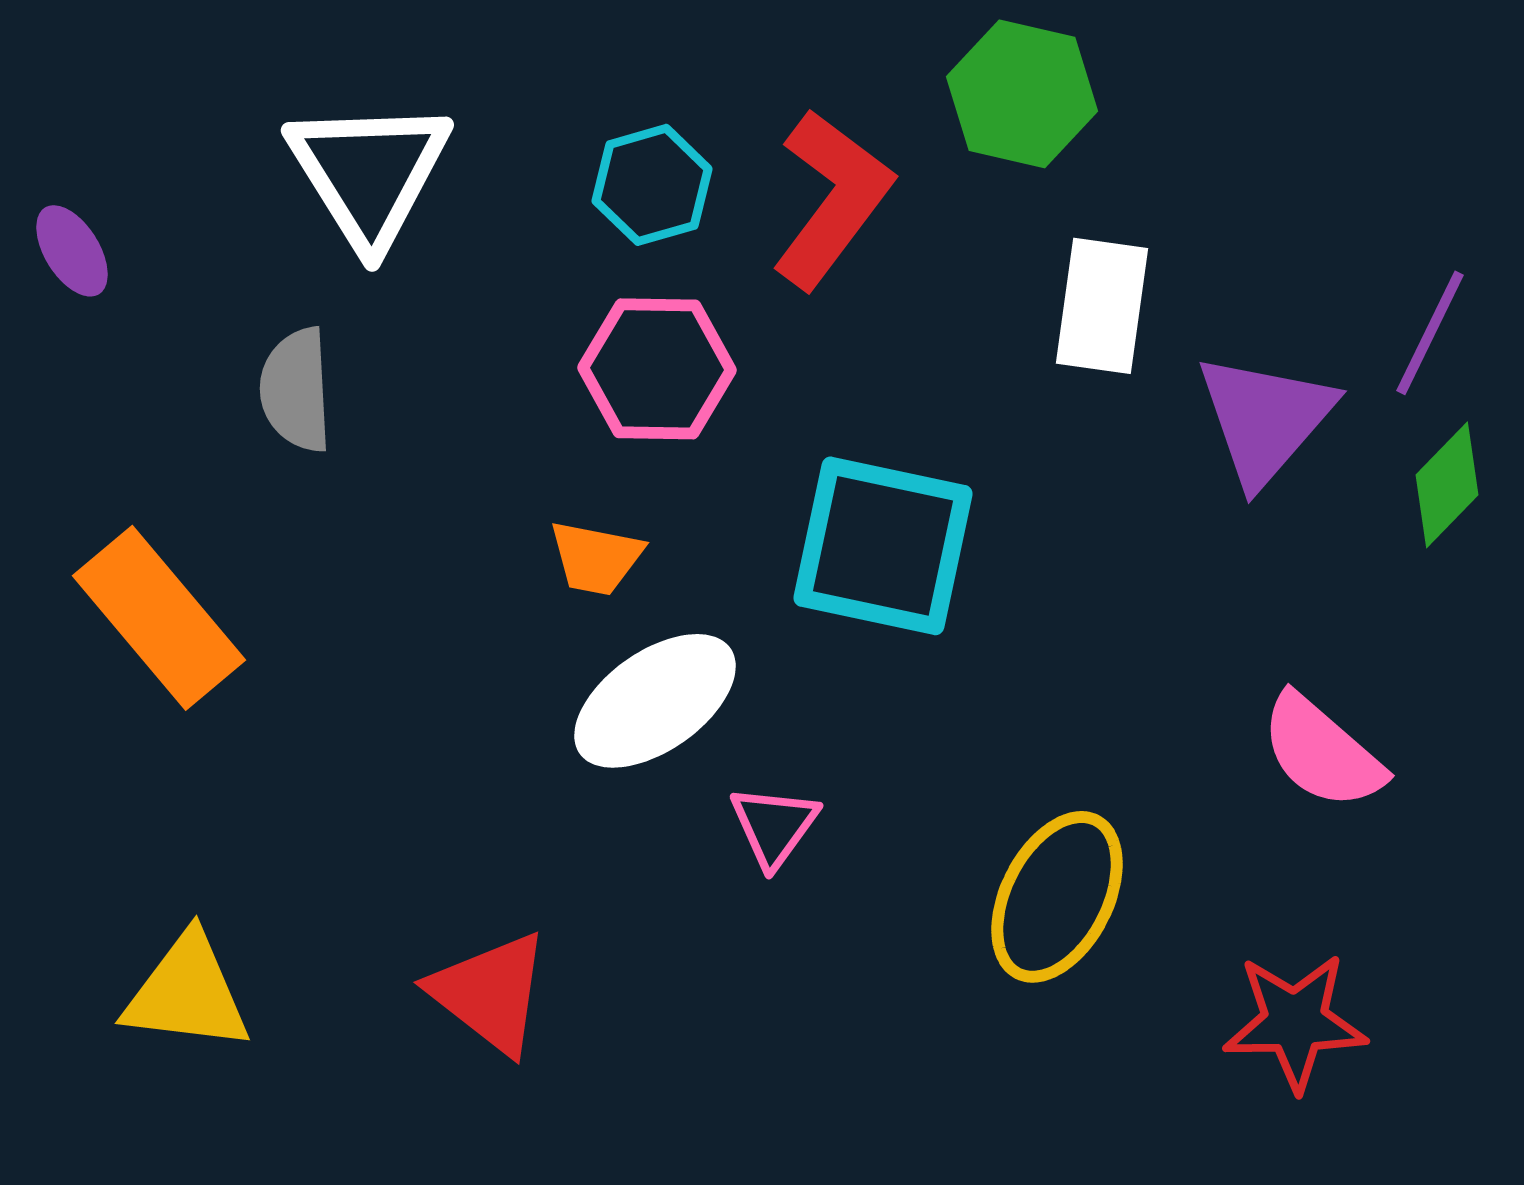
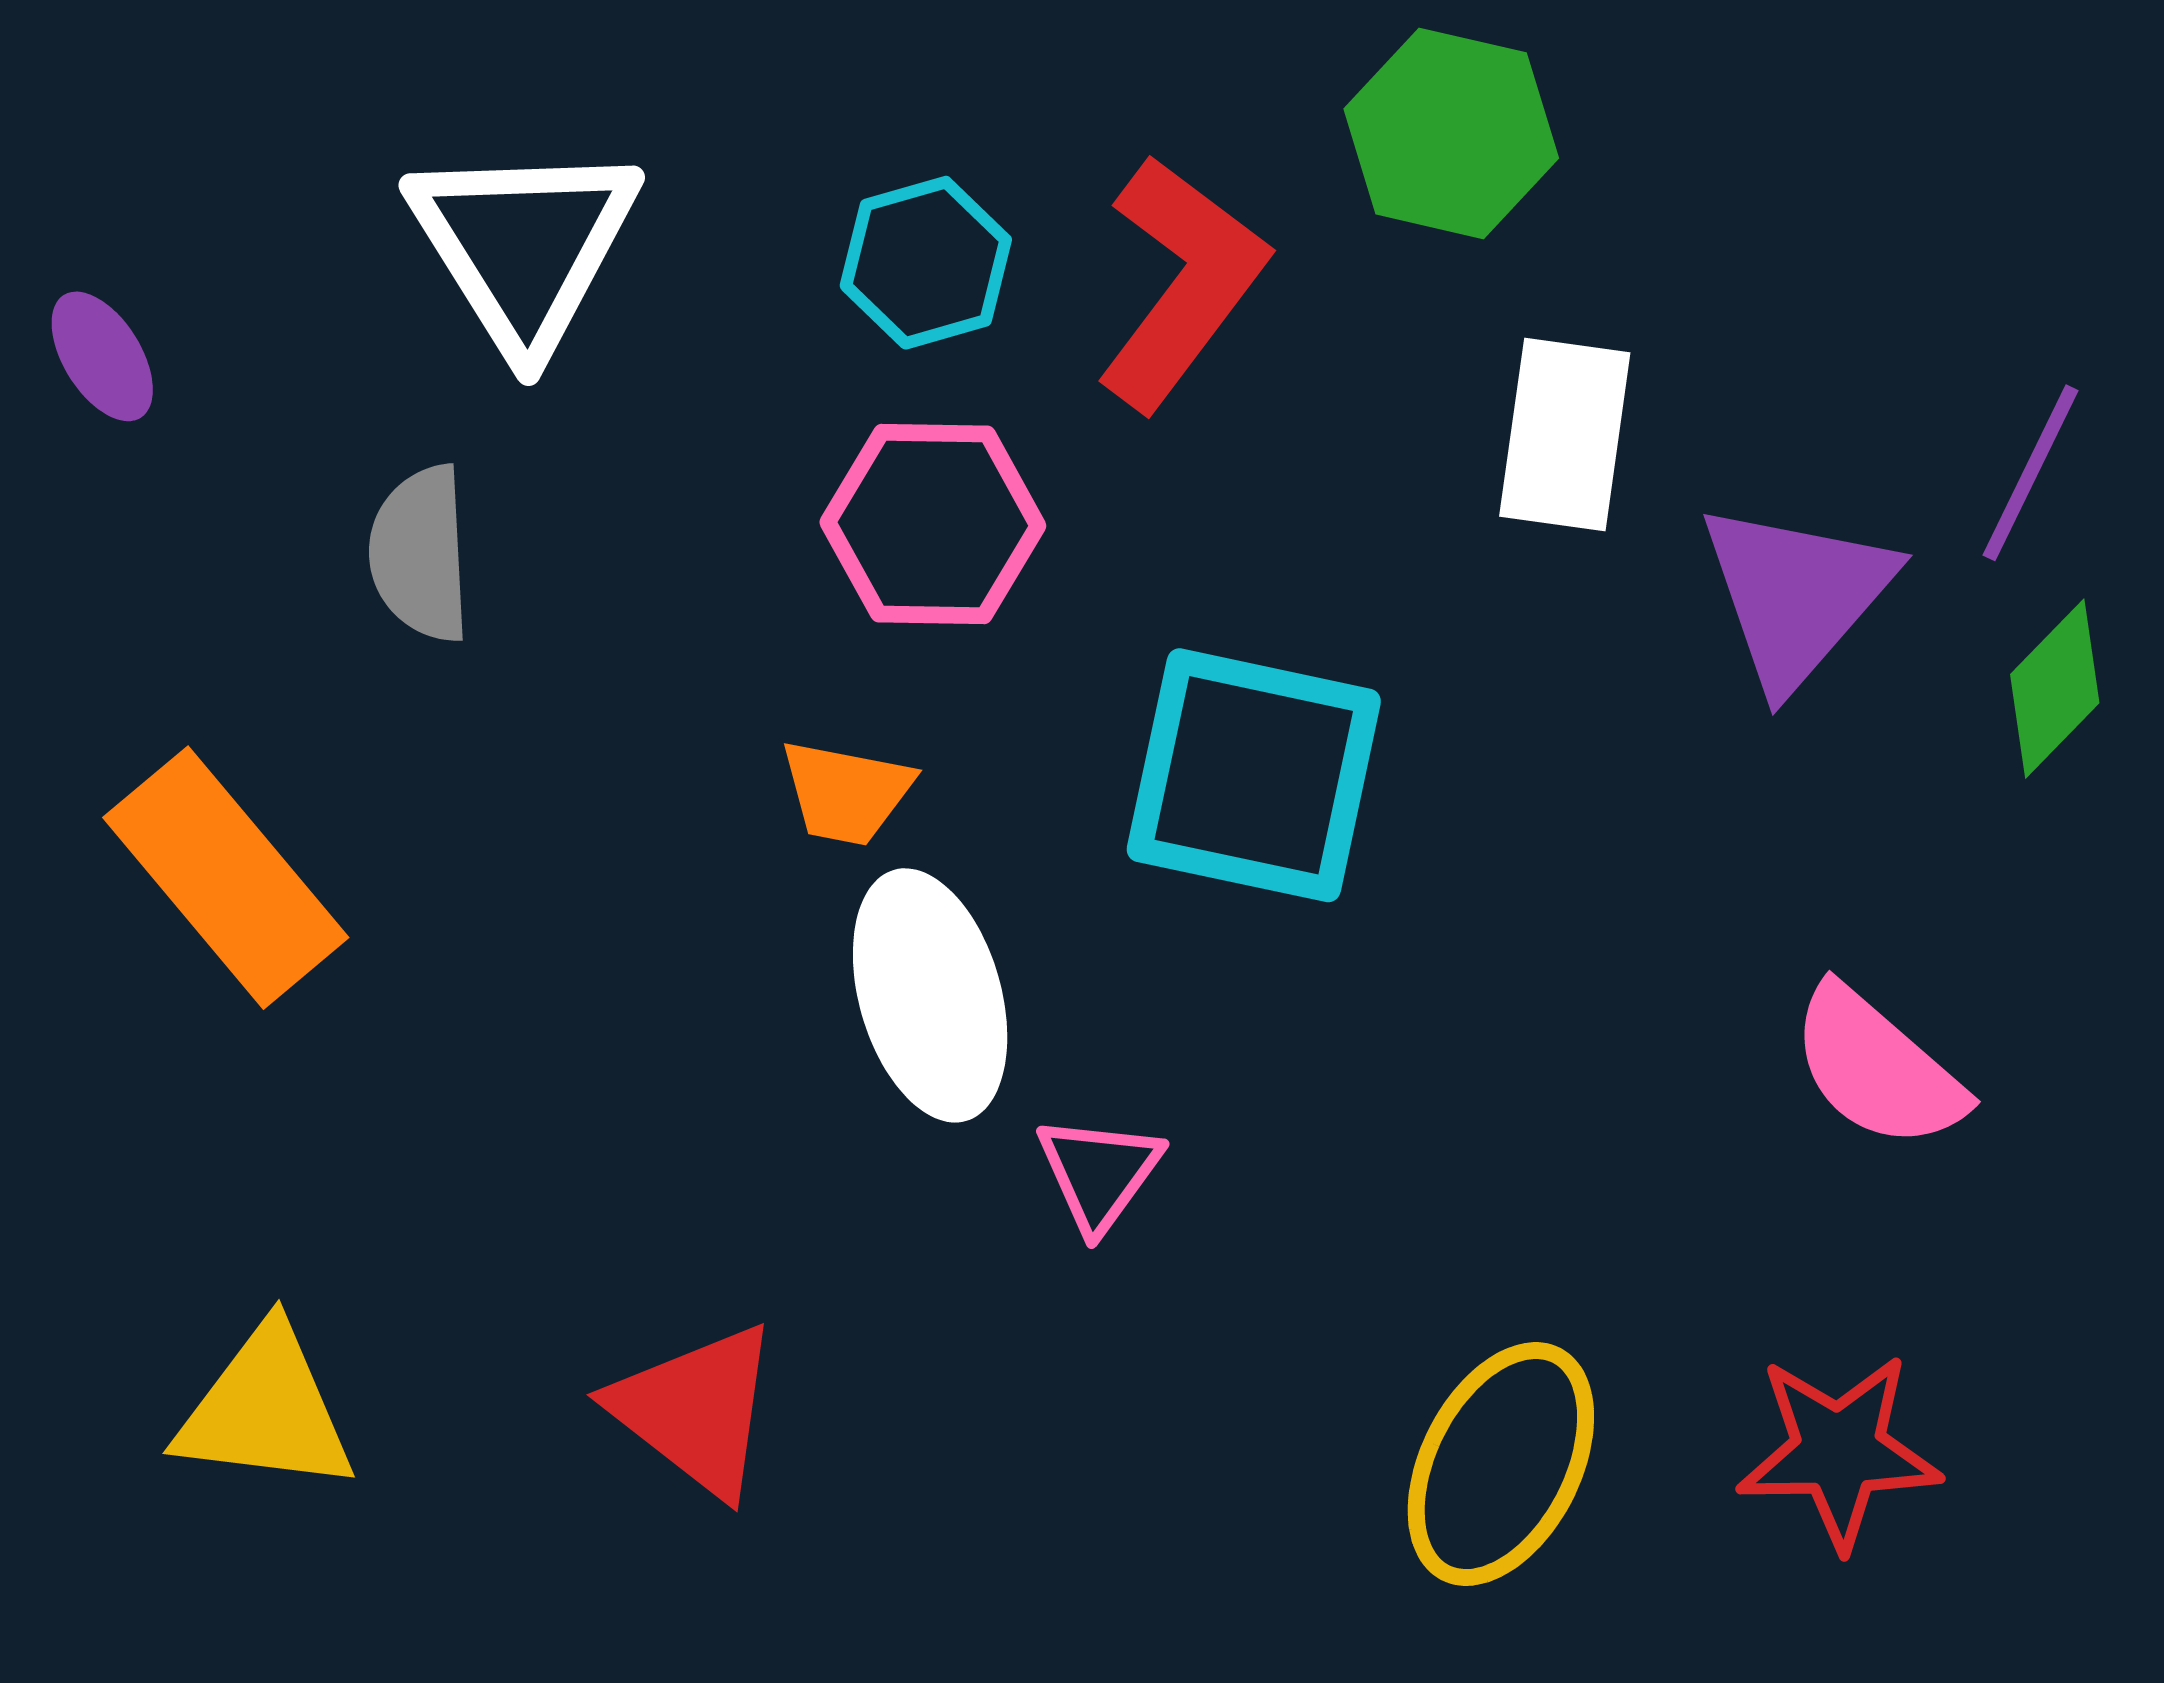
white ellipse: (655, 701) -> (930, 995), turned -71
yellow ellipse: (1057, 897) -> (1501, 1464), moved

